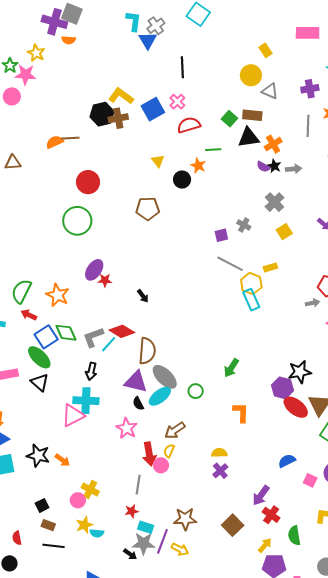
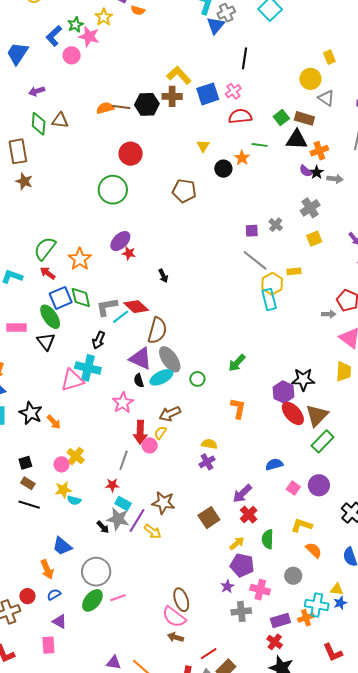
black hexagon: (102, 114) -> (147, 104), moved

